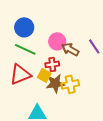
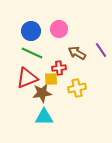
pink circle: (57, 41) -> (59, 29), moved
yellow square: (44, 75) -> (51, 79), turned -32
brown star: (55, 83) -> (42, 93), moved

